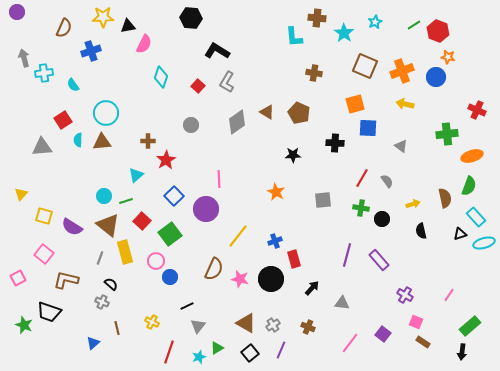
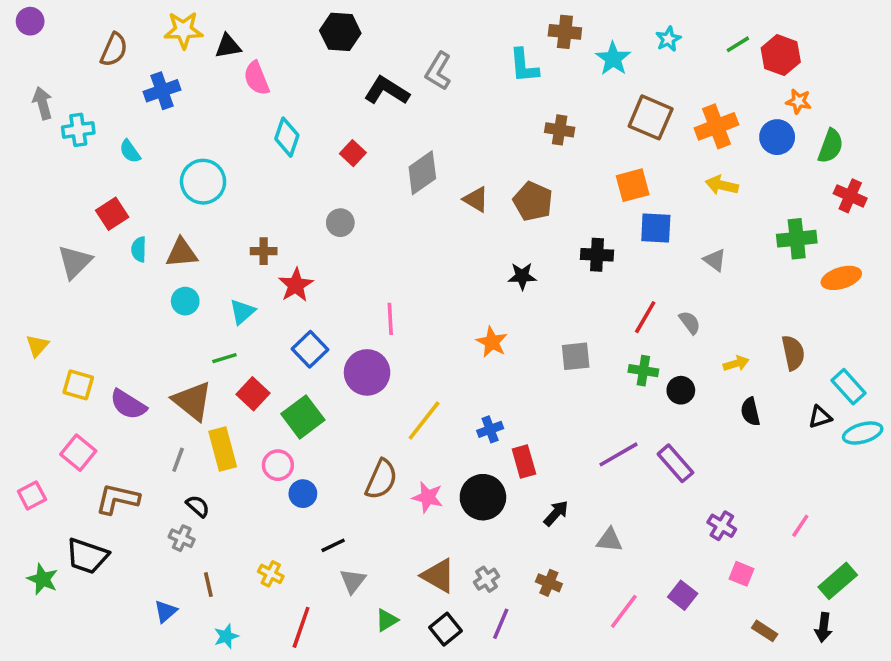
pink semicircle: (144, 44) -> (257, 78), turned 132
gray L-shape: (227, 82) -> (438, 71), moved
cyan circle: (106, 113) -> (203, 182), moved
gray diamond: (237, 122) -> (422, 173), moved
gray triangle: (42, 147) -> (75, 262), turned -40
green semicircle: (469, 186) -> (831, 146), moved
cyan circle: (104, 196) -> (185, 301), moved
purple line: (347, 255) -> (618, 454), turned 45
brown rectangle: (423, 342) -> (765, 631), moved
cyan star: (199, 357) -> (226, 636), moved

